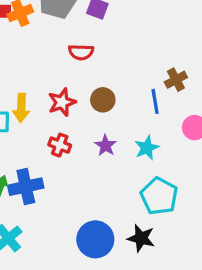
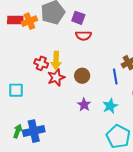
red semicircle: (81, 52) -> (83, 36), moved
yellow arrow: (21, 108) -> (56, 60), moved
red cross: (60, 145) -> (41, 63), moved

